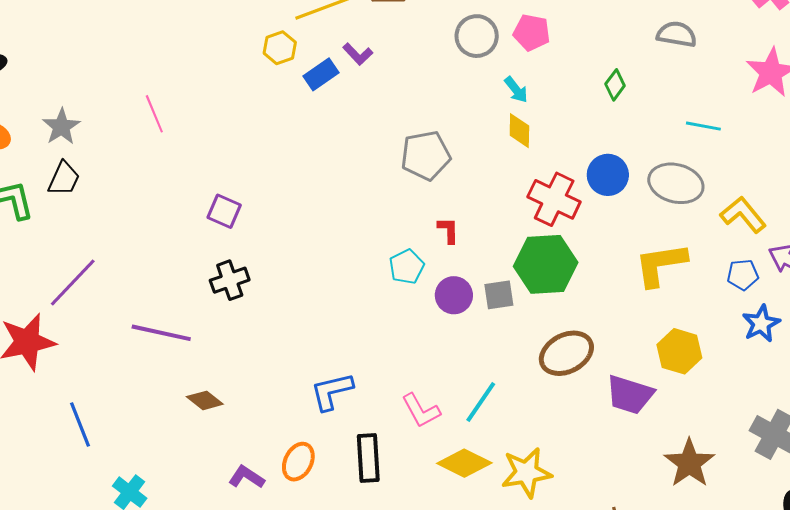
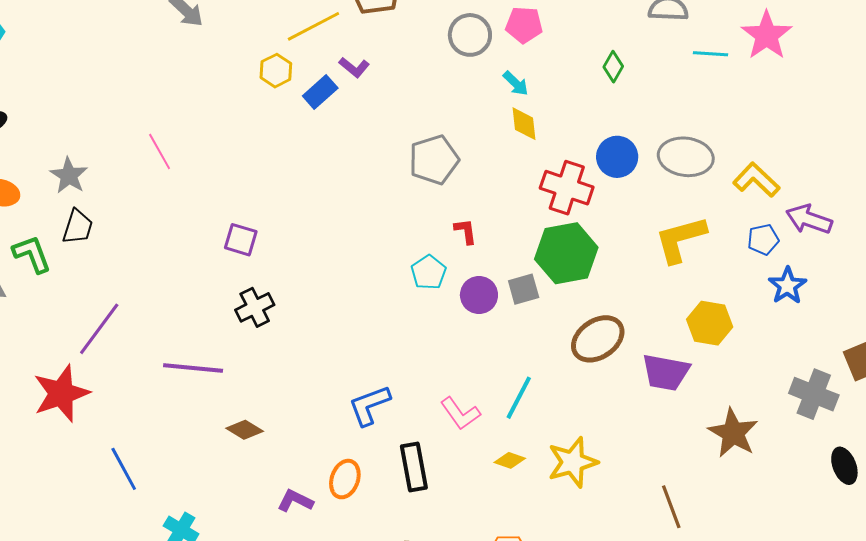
cyan line: (703, 126) -> (710, 54), moved
yellow diamond: (464, 463) -> (510, 460), size x0.6

